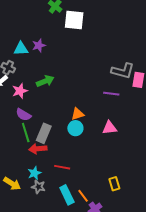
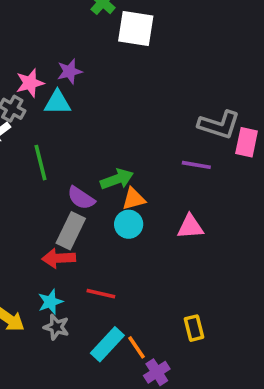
cyan triangle: (21, 49) -> (57, 102), moved
green arrow: (45, 81) -> (117, 179), moved
pink star: (20, 91) -> (30, 83), moved
purple semicircle: (23, 115) -> (81, 198), moved
green line: (26, 133) -> (40, 163), moved
cyan rectangle: (67, 195) -> (107, 344), turned 66

